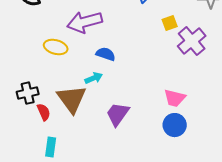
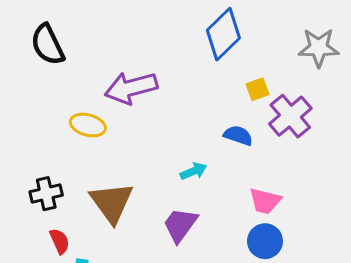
blue semicircle: (106, 54) -> (238, 135), moved
cyan arrow: (94, 78) -> (194, 171), moved
red semicircle: (44, 112) -> (60, 241), moved

